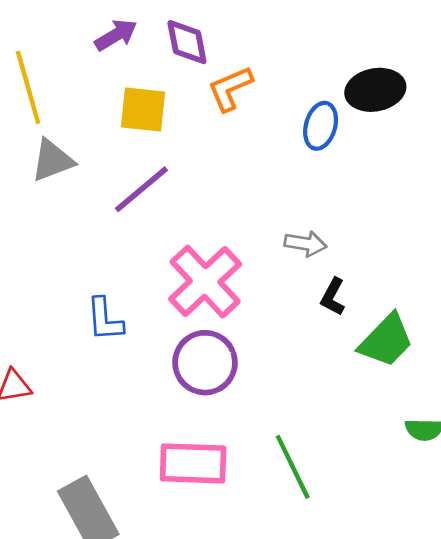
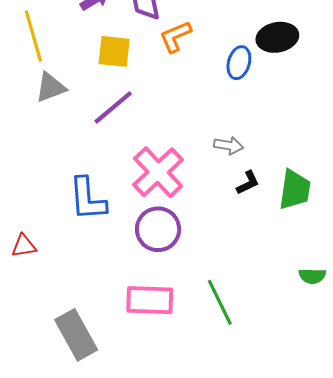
black L-shape: (333, 297) -> (248, 183), turned -144
blue L-shape: (105, 319) -> (88, 199), size x1.4
green trapezoid: (386, 341) -> (295, 190), moved, turned -36

